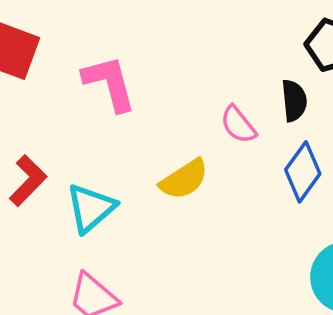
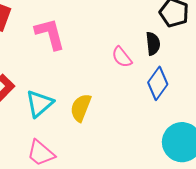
yellow semicircle: (184, 179) -> (81, 108), moved, turned 144

